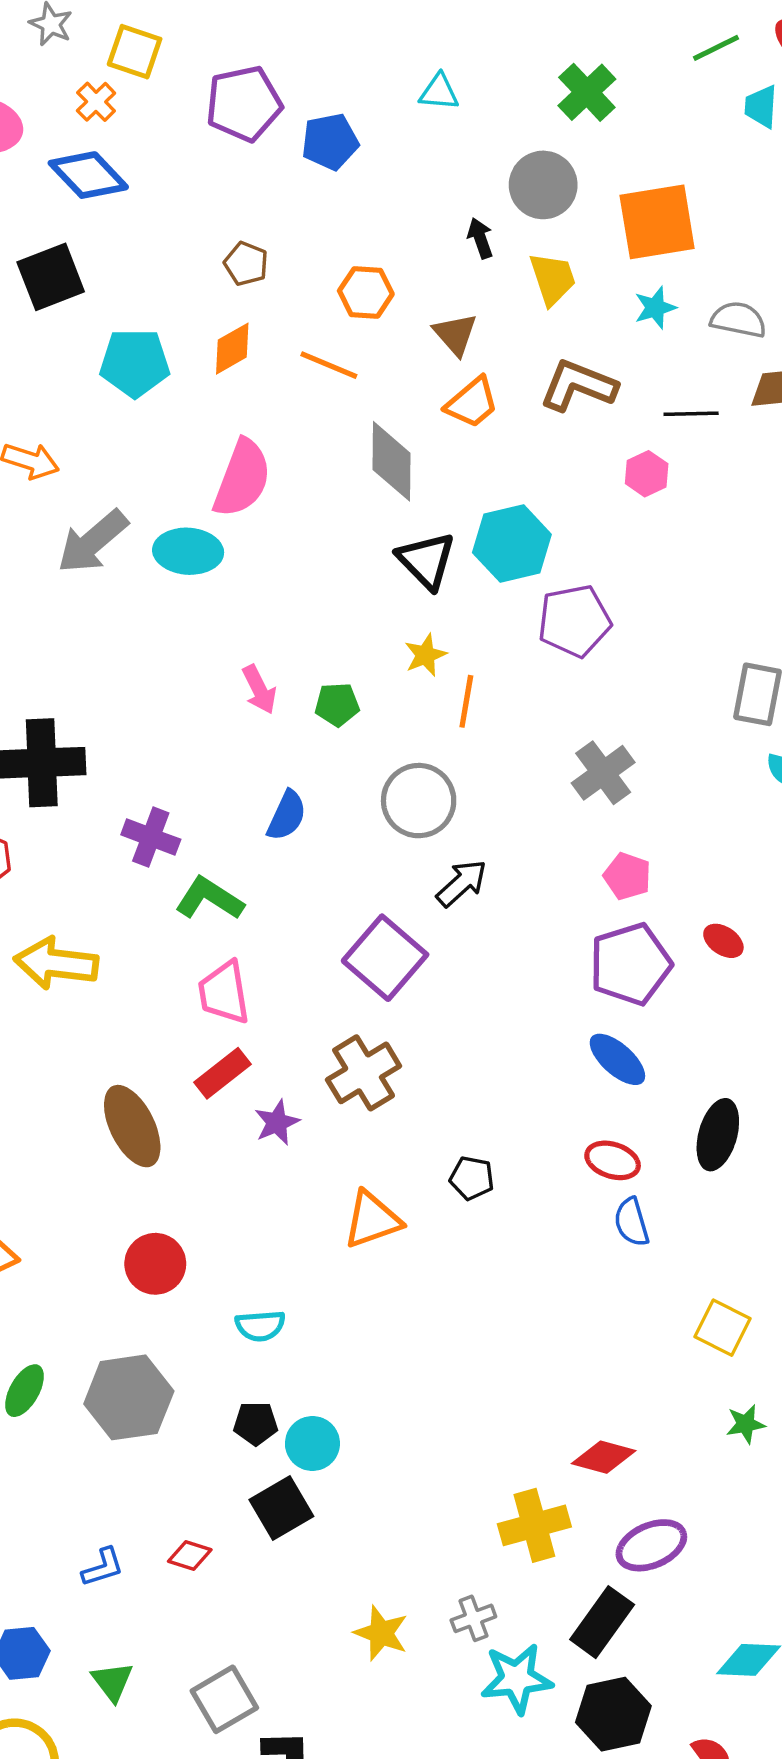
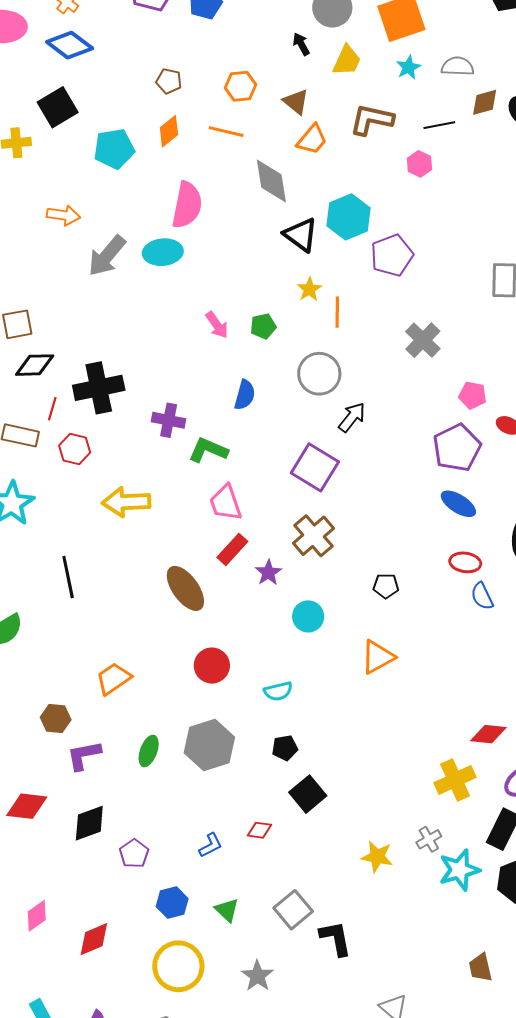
yellow trapezoid: (553, 279) -> (347, 60), turned 52
pink pentagon: (627, 876) -> (473, 395), moved
orange triangle: (372, 1220) -> (378, 657), moved
cyan circle: (312, 1443) -> (308, 616), moved

